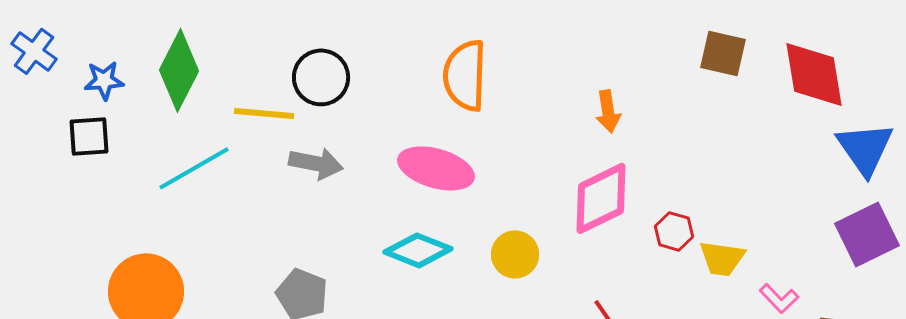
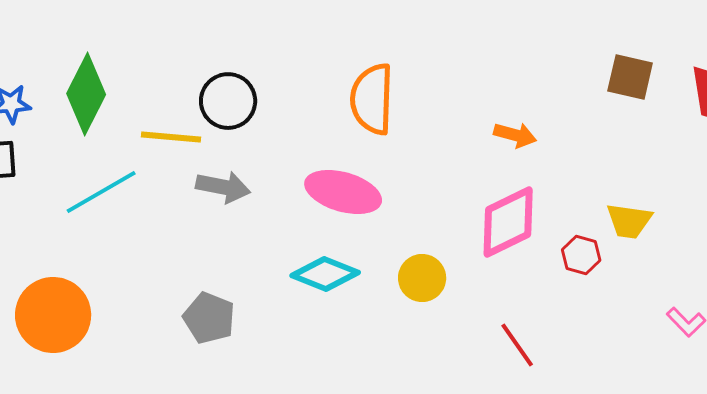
orange arrow: (608, 111) -> (515, 135), turned -66
yellow trapezoid: (722, 258) -> (629, 221), moved

